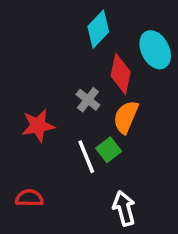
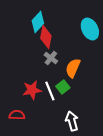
cyan diamond: (98, 29) -> (38, 22), moved
red diamond: (121, 74) -> (46, 37), moved
red star: (38, 126) -> (32, 90), moved

